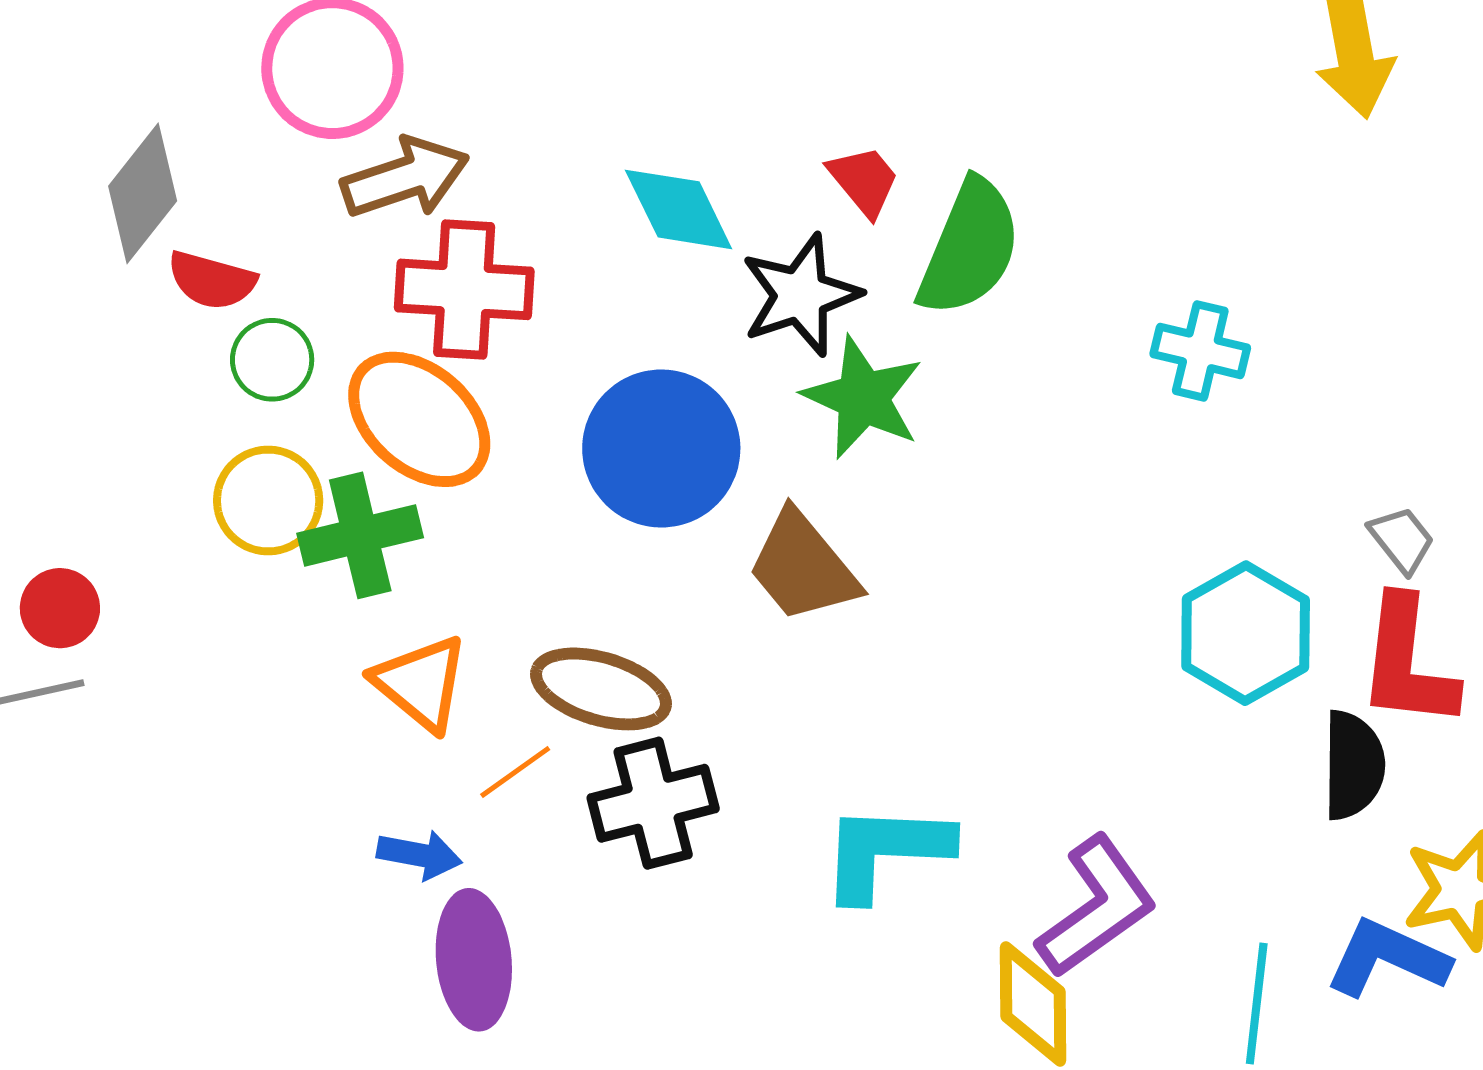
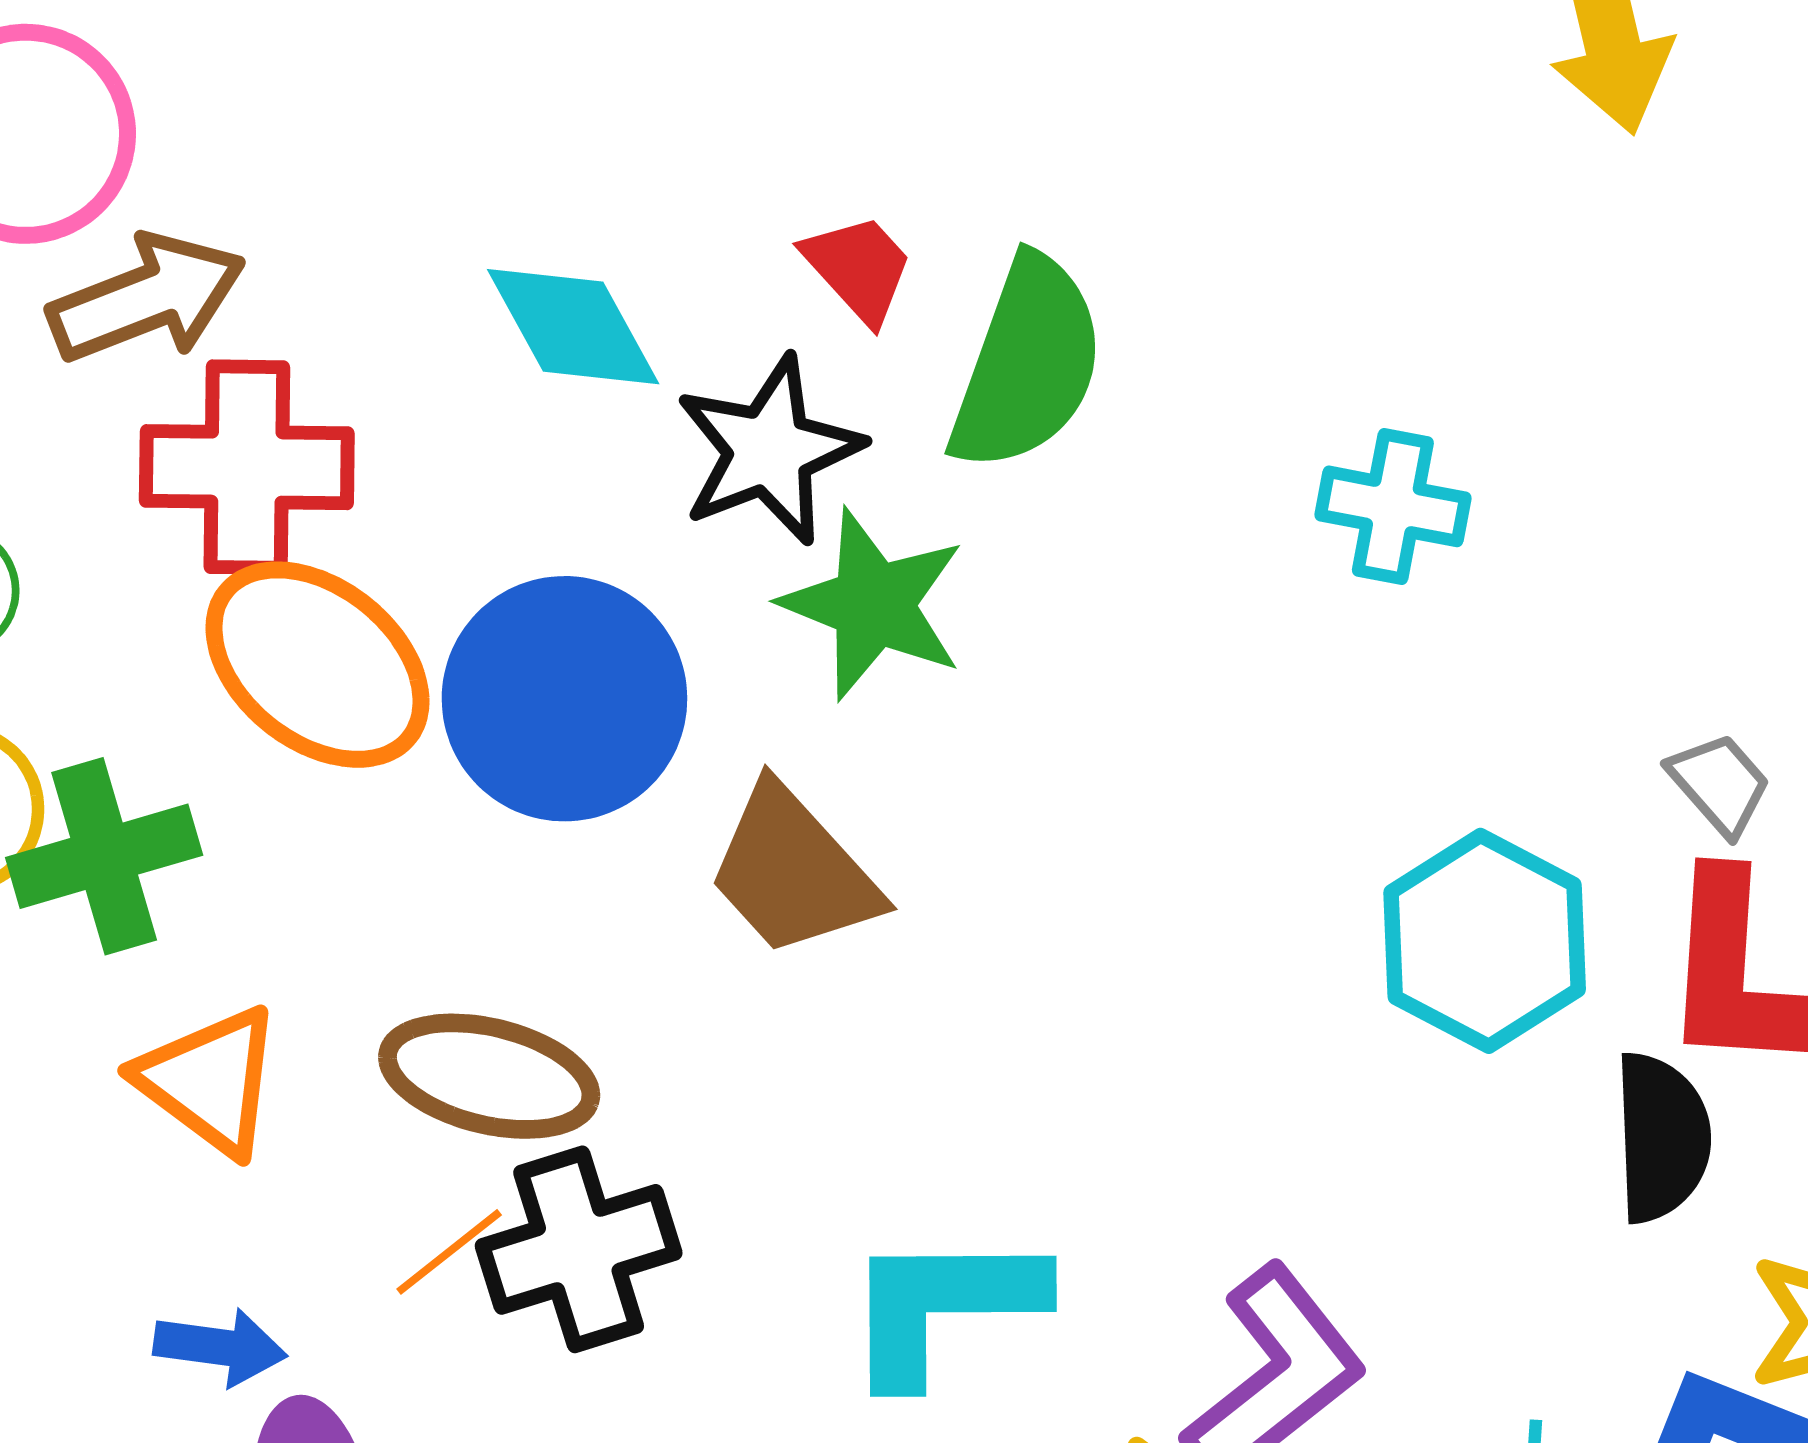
orange ellipse: (419, 419) -> (317, 665), moved
orange line: (515, 772) -> (449, 1252), moved

